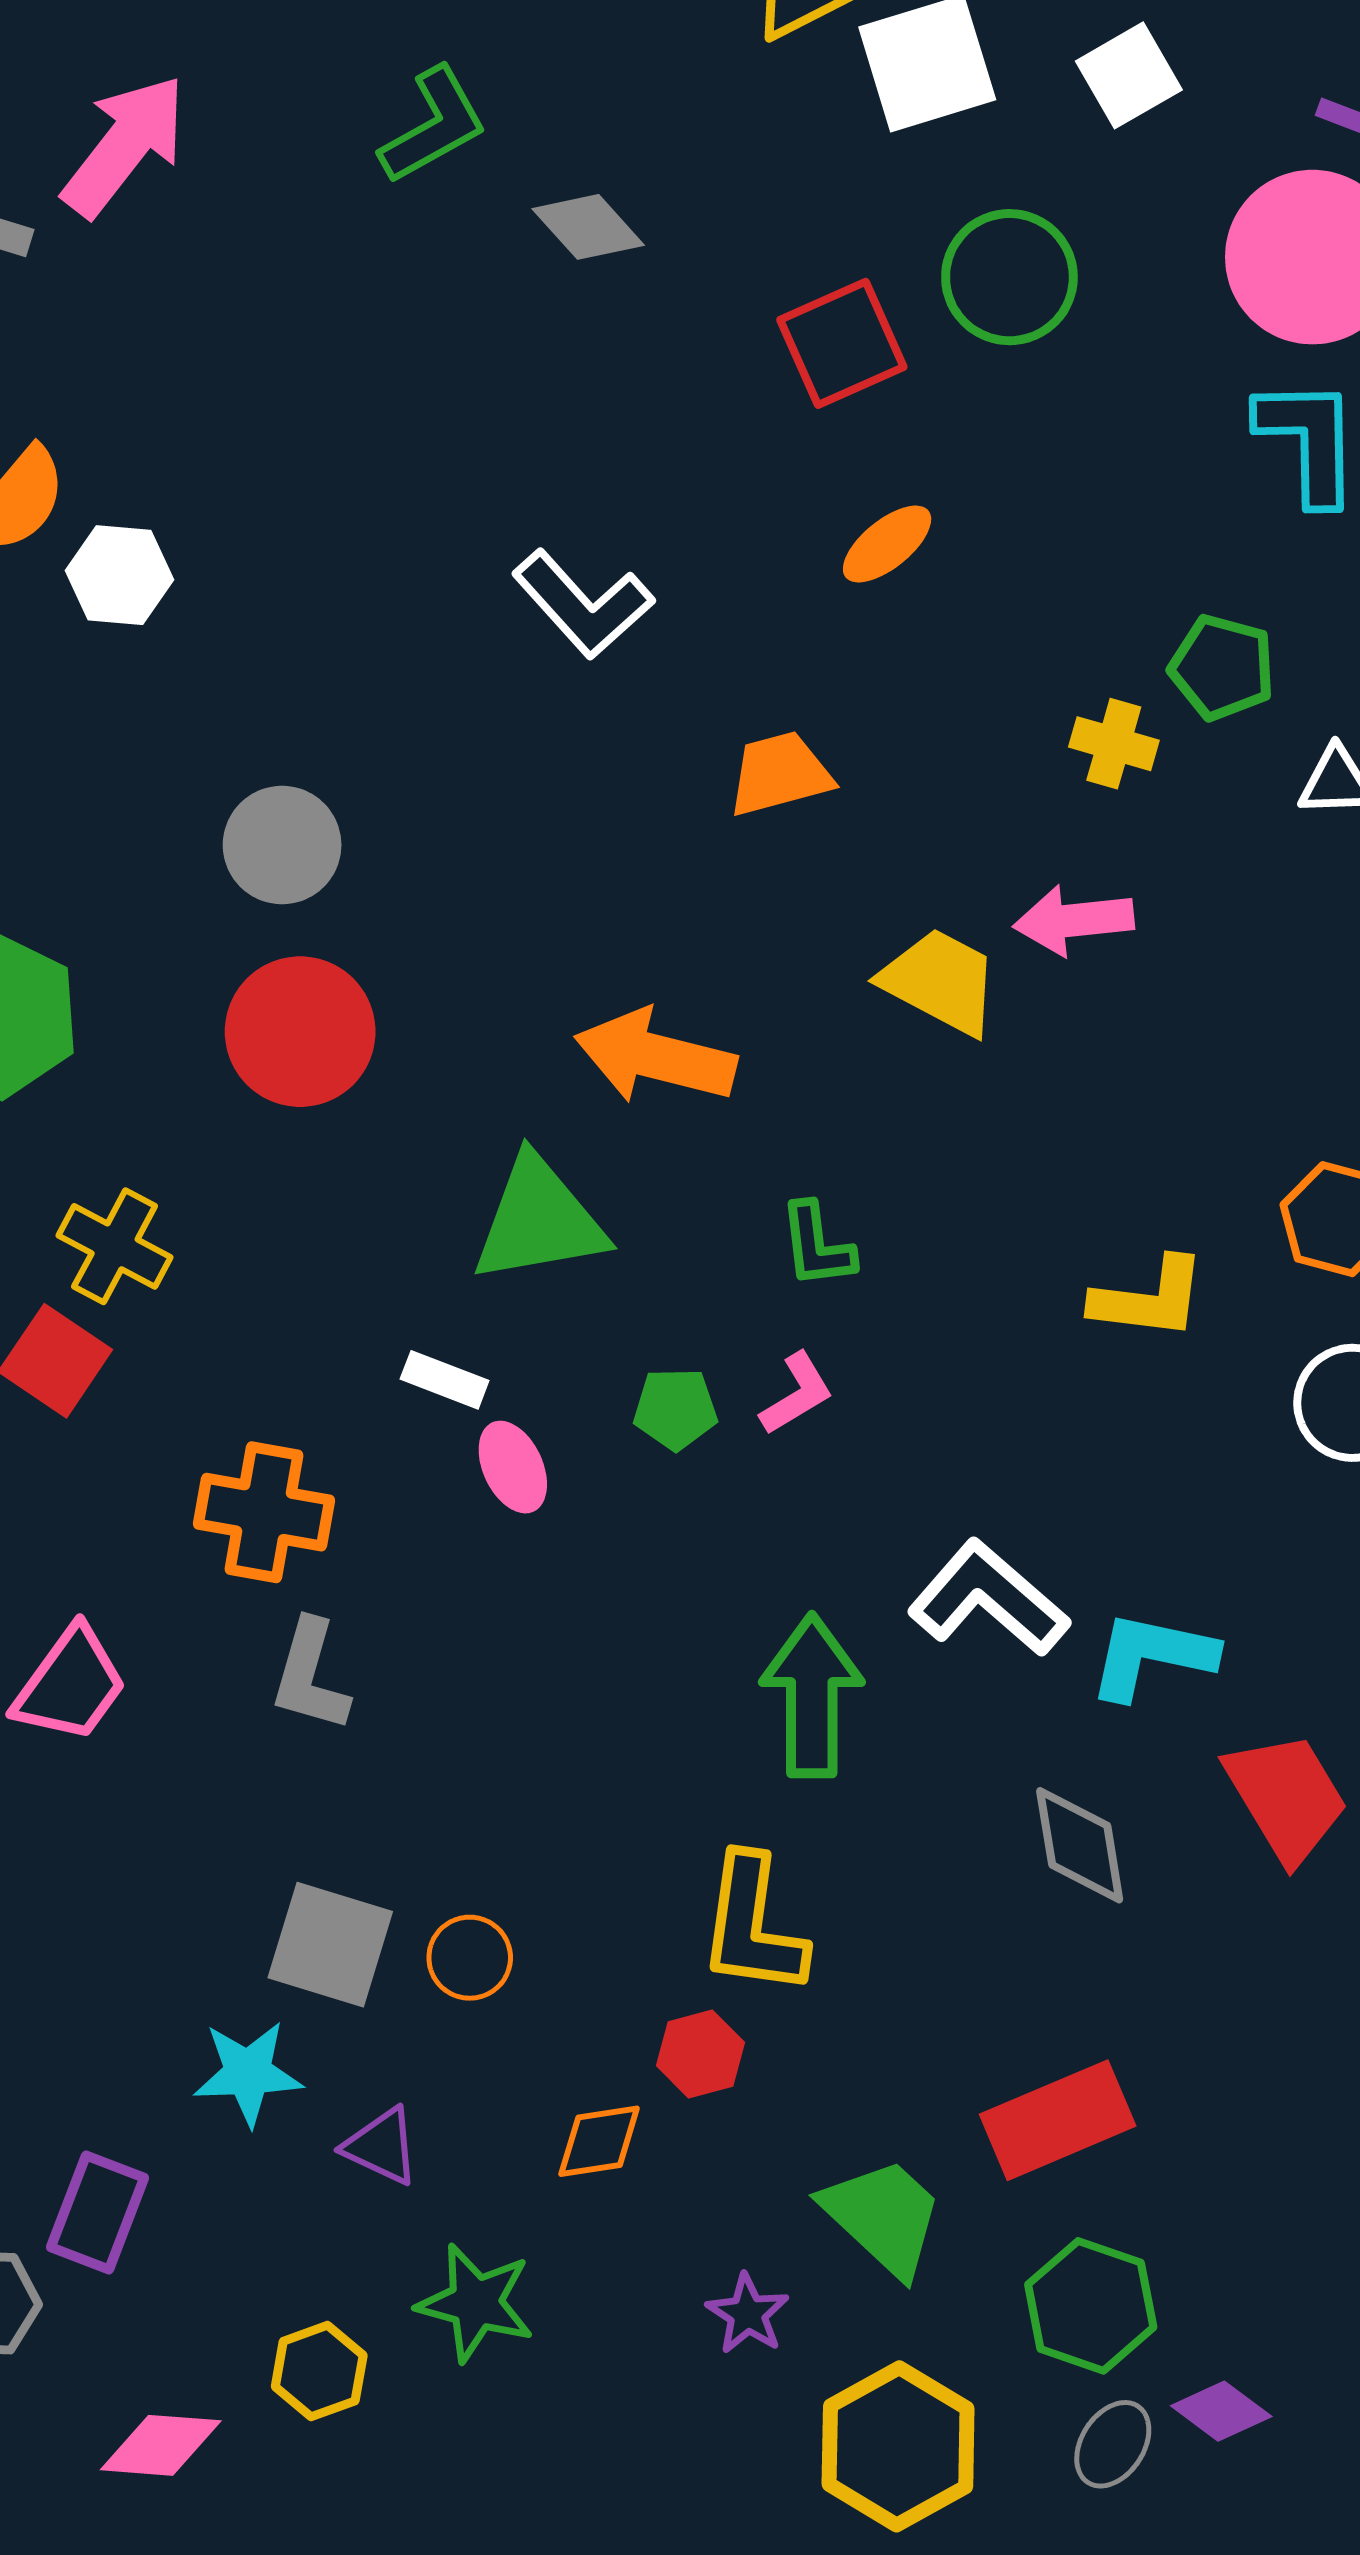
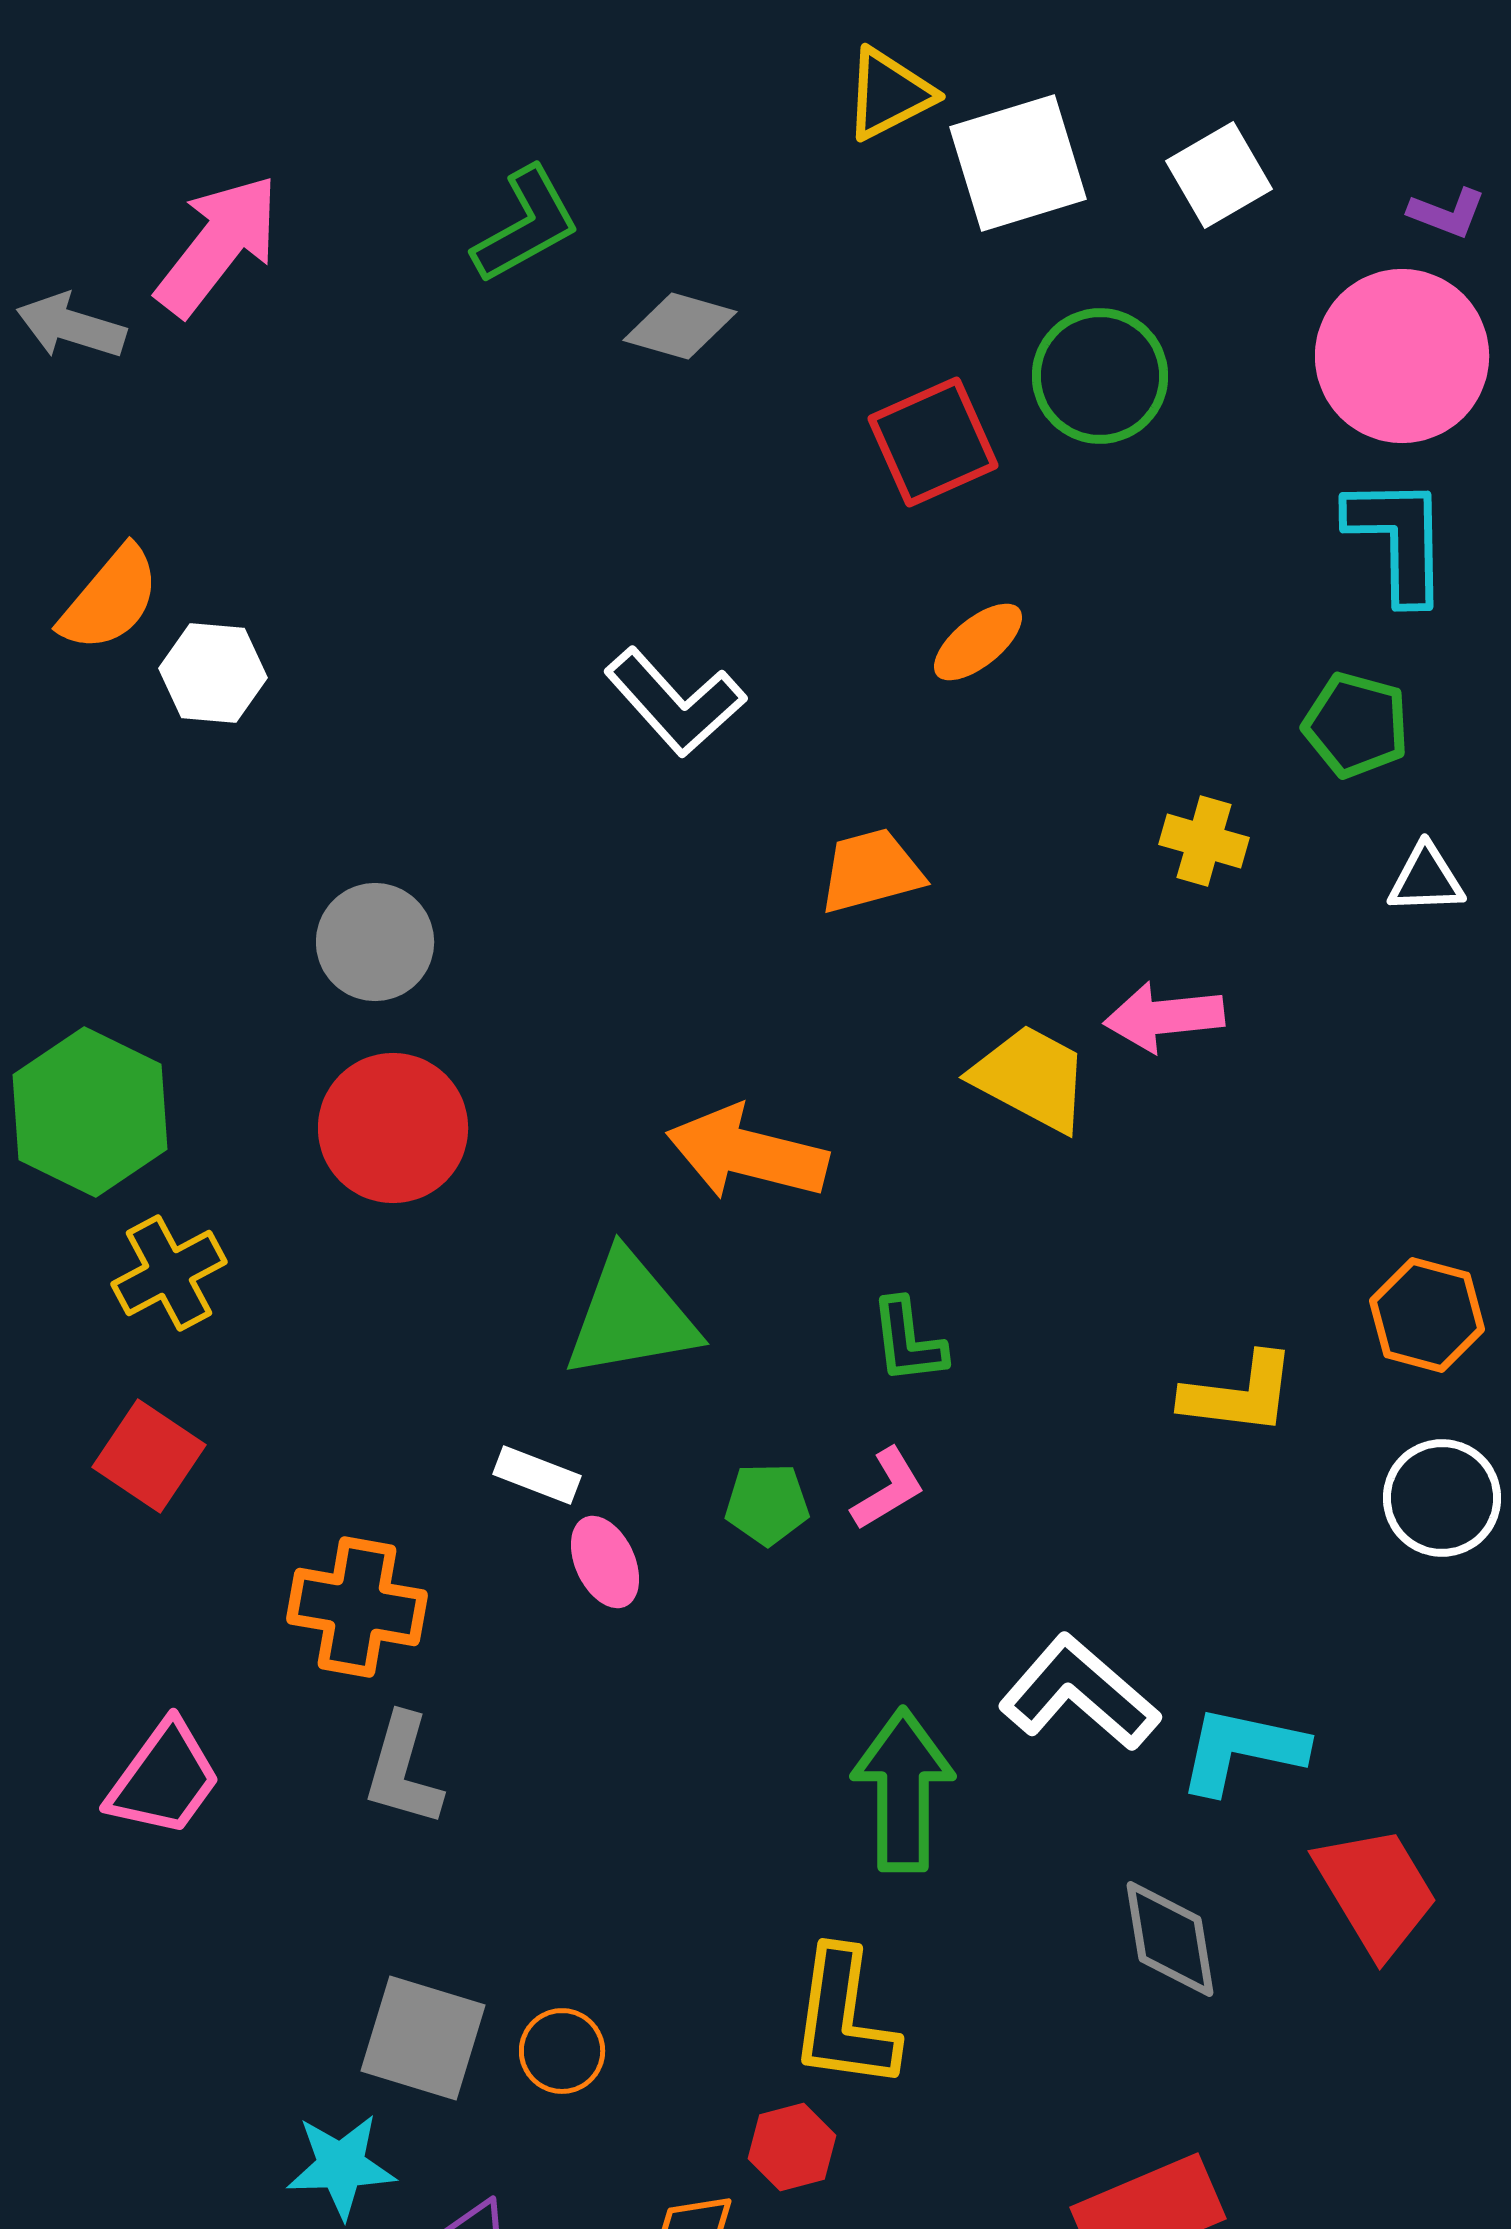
gray diamond: (588, 227) -> (680, 326), turned -32
green pentagon: (1222, 667) -> (1356, 725), moved
yellow cross: (115, 1246) -> (169, 1273), moved, turned 34

